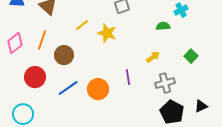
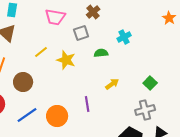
cyan cross: (181, 10) -> (124, 37), moved
green semicircle: (163, 26) -> (101, 53), moved
gray cross: (165, 83) -> (145, 110), moved

